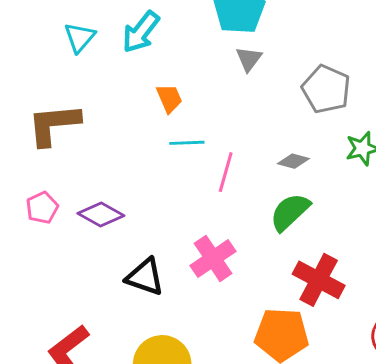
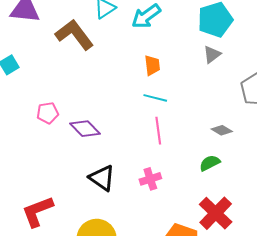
brown L-shape: (54, 124) -> (74, 35), moved, turned 42
pink line: (226, 172) -> (158, 131), moved, turned -40
green semicircle: (290, 212) -> (210, 163), size x0.7
pink cross: (213, 258) -> (150, 179), size x0.7

